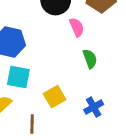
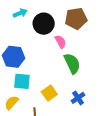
green semicircle: (90, 59) -> (72, 63), size x1.5

